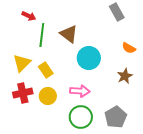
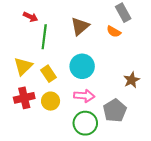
brown triangle: (69, 34) -> (80, 26), moved, turned 42
orange semicircle: (129, 48) -> (114, 32), moved
cyan circle: (89, 58) -> (82, 66), moved
gray pentagon: (116, 117) -> (115, 111), moved

